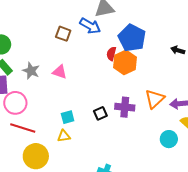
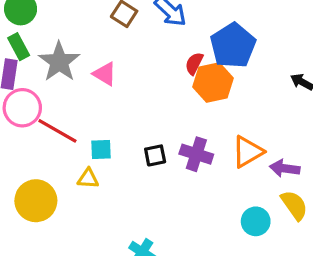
gray star: (31, 71) -> (59, 62), size x1.4
red line: (23, 128) -> (57, 131), moved

